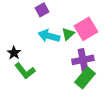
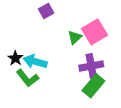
cyan arrow: (49, 36) -> (35, 62), moved

